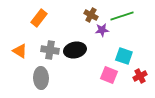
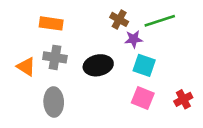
orange rectangle: (39, 18) -> (51, 23), turned 60
gray cross: (50, 50) -> (55, 57), moved
cyan square: (124, 56) -> (144, 65), moved

